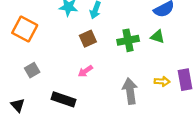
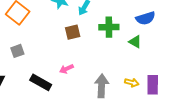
green cross: (128, 40) -> (109, 27), moved
pink arrow: (85, 71) -> (66, 69), moved

